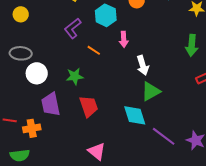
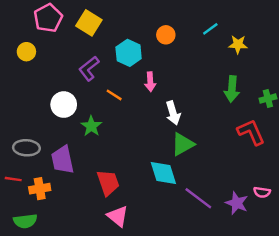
gray ellipse: (21, 53) -> (26, 148), moved
white circle: (37, 73) -> (64, 105), moved
green star: (75, 76) -> (91, 126), turned -30
red trapezoid: (89, 106) -> (108, 183), moved

